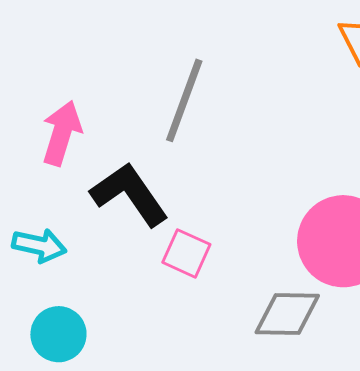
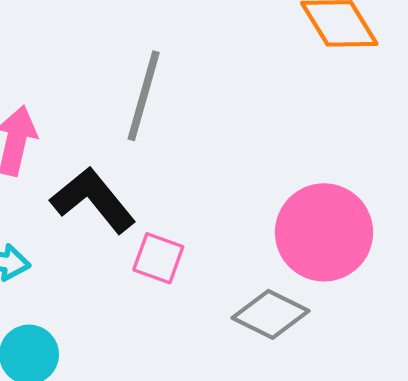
gray diamond: (287, 314) -> (270, 314), turned 30

